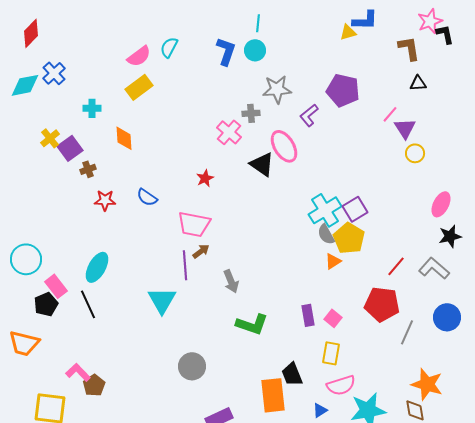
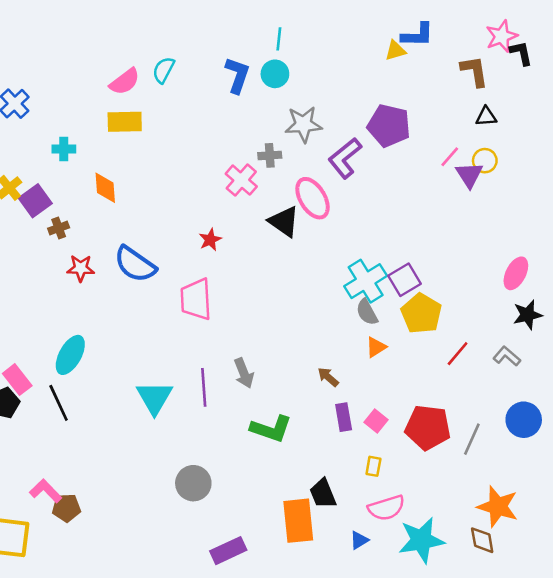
yellow rectangle: (139, 87) -> (125, 122), turned 36
purple L-shape: (309, 115) -> (345, 158), size x1.4
yellow circle: (415, 153) -> (485, 161), moved
blue semicircle: (147, 197) -> (135, 264), size x1.6
pink trapezoid: (194, 224) -> (196, 299), turned 76
yellow pentagon: (349, 238) -> (421, 313), moved
brown arrow: (201, 251) -> (328, 377), moved, turned -102
purple line: (185, 265) -> (204, 387), moved
gray L-shape: (434, 268) -> (507, 356), size x0.7
red pentagon: (382, 304) -> (428, 427), moved
yellow rectangle: (331, 353) -> (373, 466), size x0.7
brown pentagon: (94, 385) -> (66, 508), turned 30

